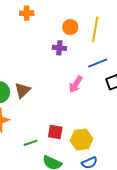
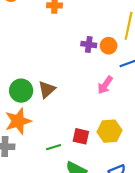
orange circle: (70, 27) -> (109, 46), moved
yellow hexagon: (81, 140) -> (109, 131), moved

